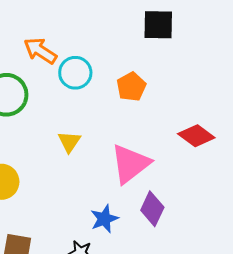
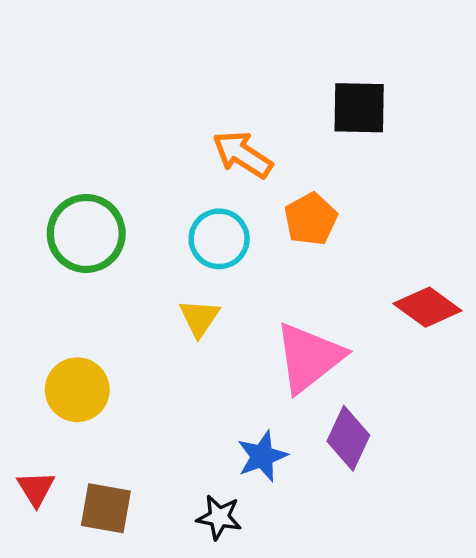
orange arrow: (40, 51) -> (242, 154), moved
cyan circle: (75, 73) -> (219, 239), moved

